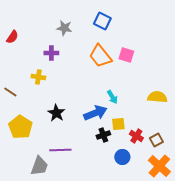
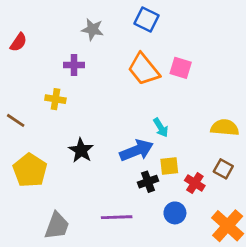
brown square: (156, 140) -> (223, 169), moved, turned -32
purple line: (60, 150) -> (117, 217), moved

